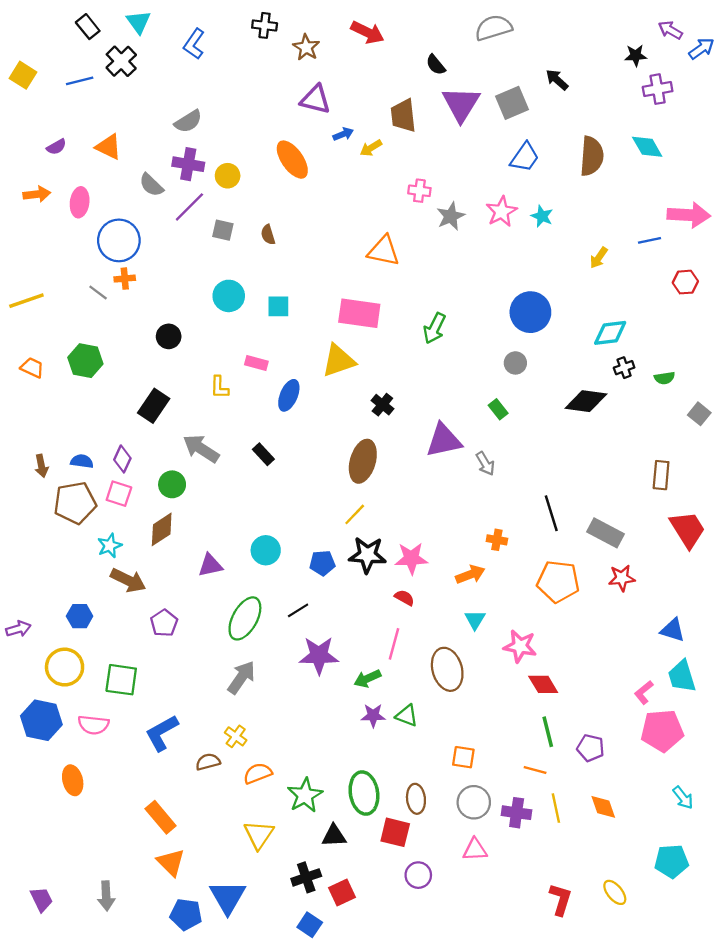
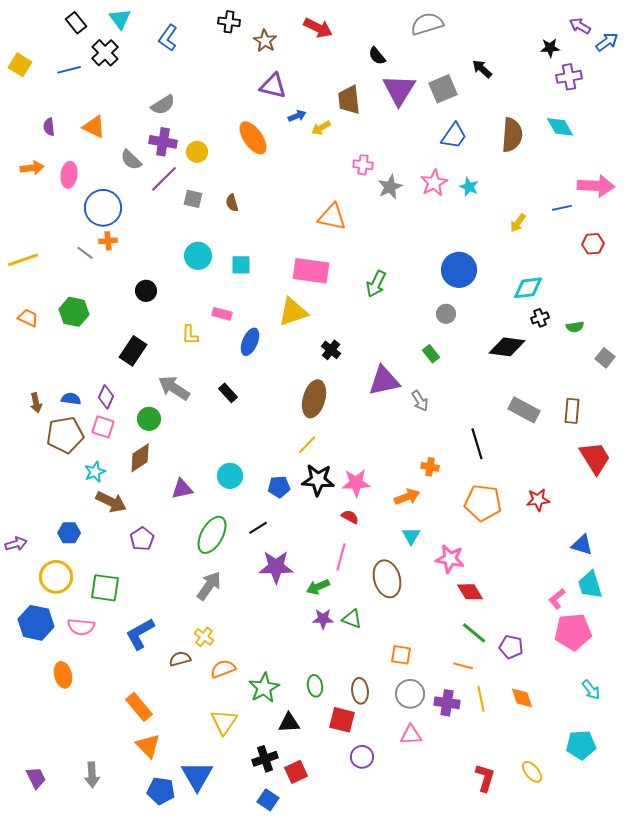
purple semicircle: (56, 147) -> (49, 127), turned 114
gray rectangle: (606, 533) -> (524, 410), moved
green line: (548, 732) -> (474, 633), turned -36
green ellipse: (364, 793) -> (315, 686), size x0.6

